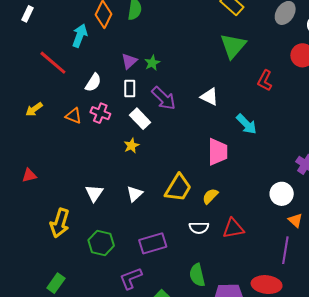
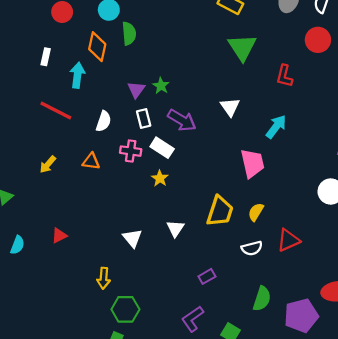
white rectangle: (28, 14) -> (46, 57), moved
white triangle: (209, 97) -> (230, 107), turned 42
pink cross: (100, 113) -> (131, 151), moved
cyan arrow: (246, 124) -> (276, 127), turned -85
yellow arrow: (60, 223) -> (104, 278), size x0.7
green hexagon: (101, 243) -> (125, 309), moved
purple rectangle: (153, 243) -> (207, 276), size x0.6
green semicircle: (197, 275) -> (262, 299), turned -135

